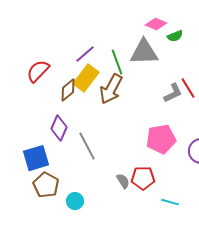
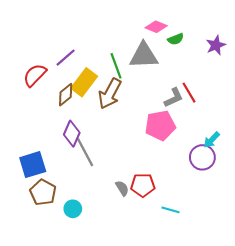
purple line: (85, 54) -> (66, 58), moved
purple diamond: (59, 128) -> (72, 134), moved
pink pentagon: (161, 139) -> (160, 125), moved

